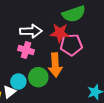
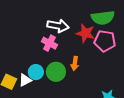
pink pentagon: (71, 45) -> (105, 41), moved
orange arrow: (55, 65) -> (75, 63), size x0.6

